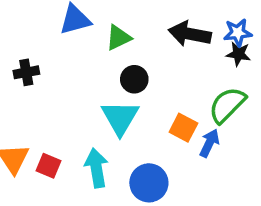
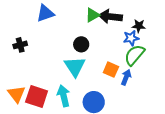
blue star: (238, 33) -> (131, 38), moved
green triangle: (119, 38) -> (92, 15), moved
red square: (49, 166) -> (37, 97), size x1.6

